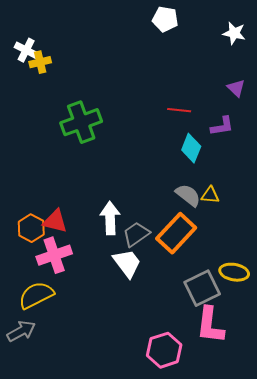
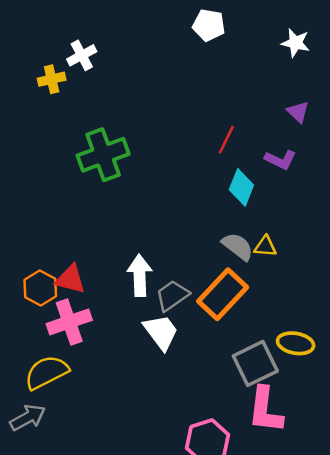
white cross: (26, 50) -> (82, 55), moved, turned 35
red line: (179, 110) -> (226, 140), turned -70
purple L-shape: (222, 126) -> (280, 160), turned 35

